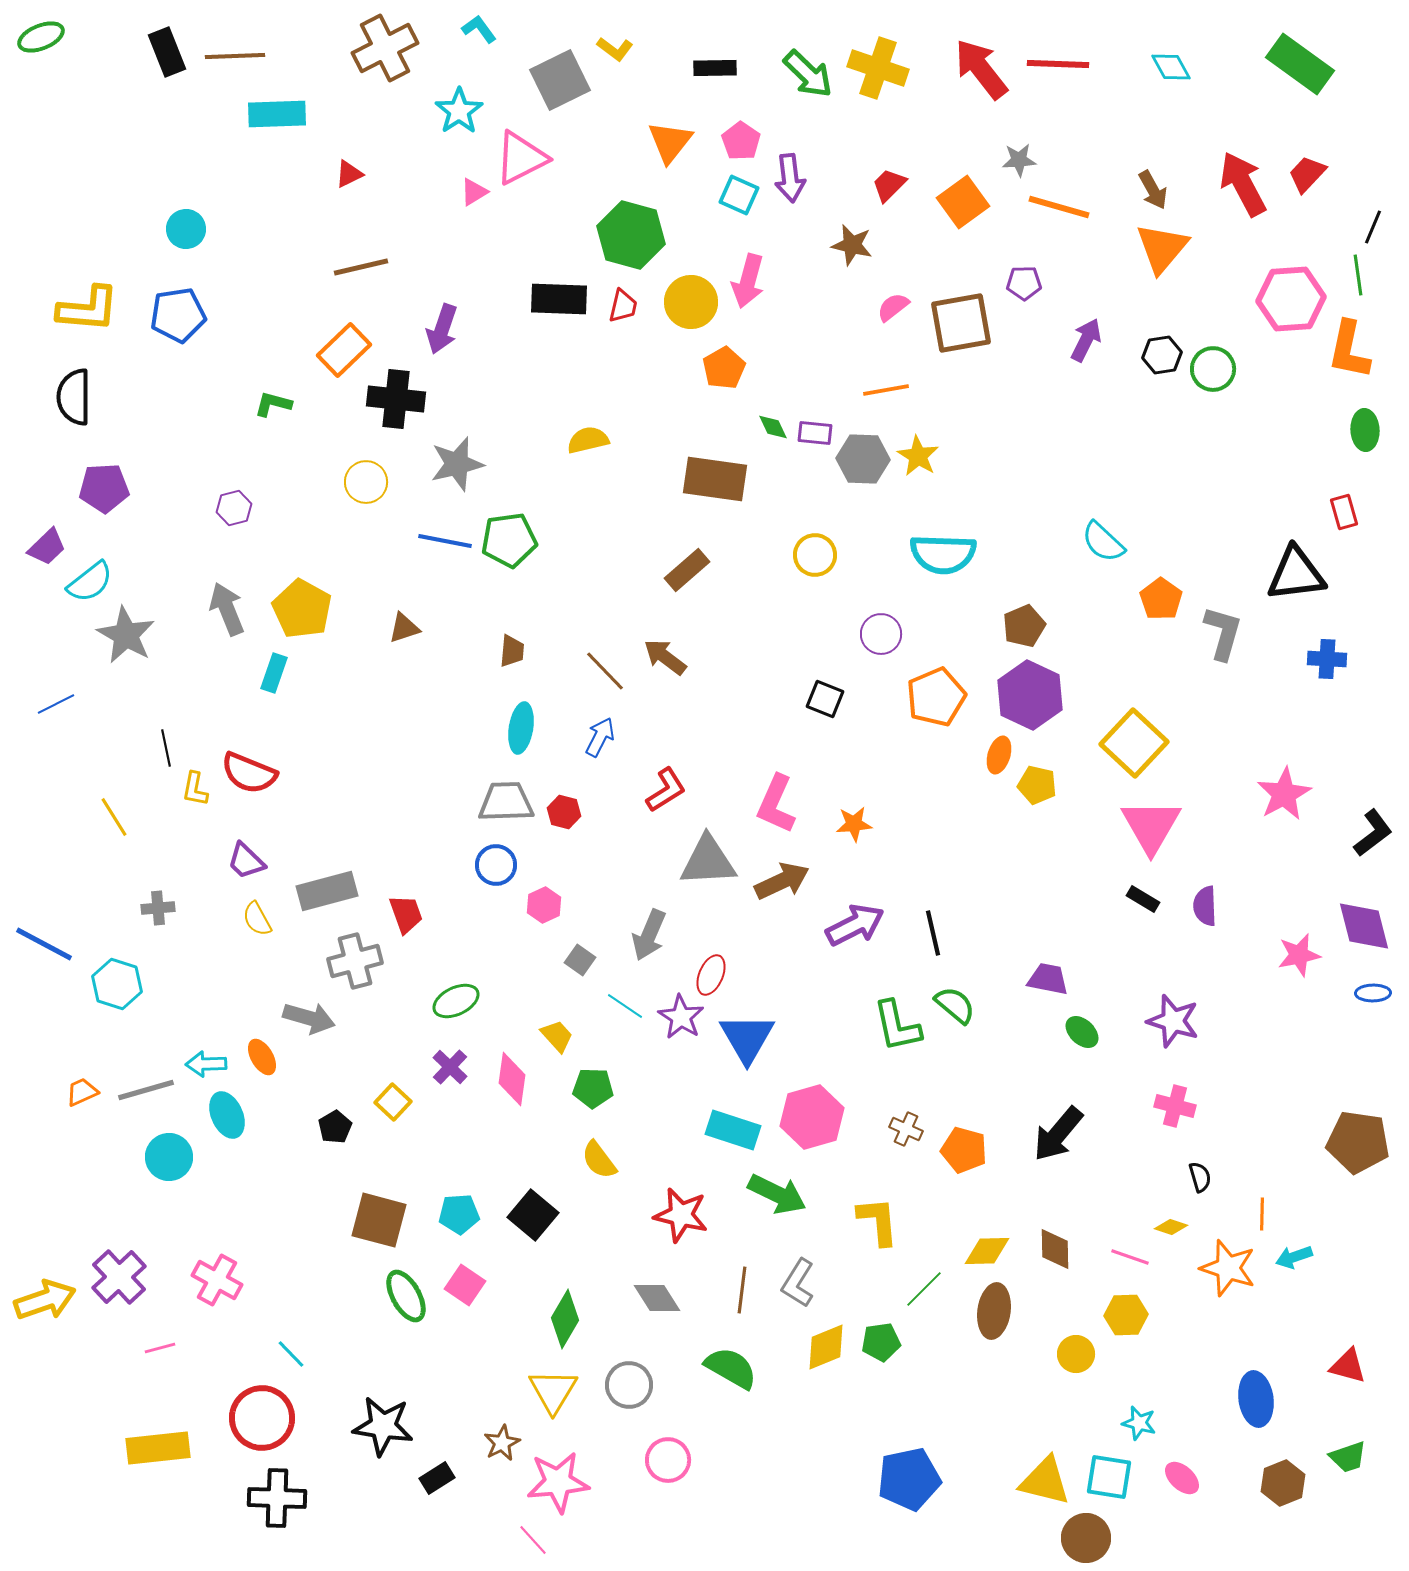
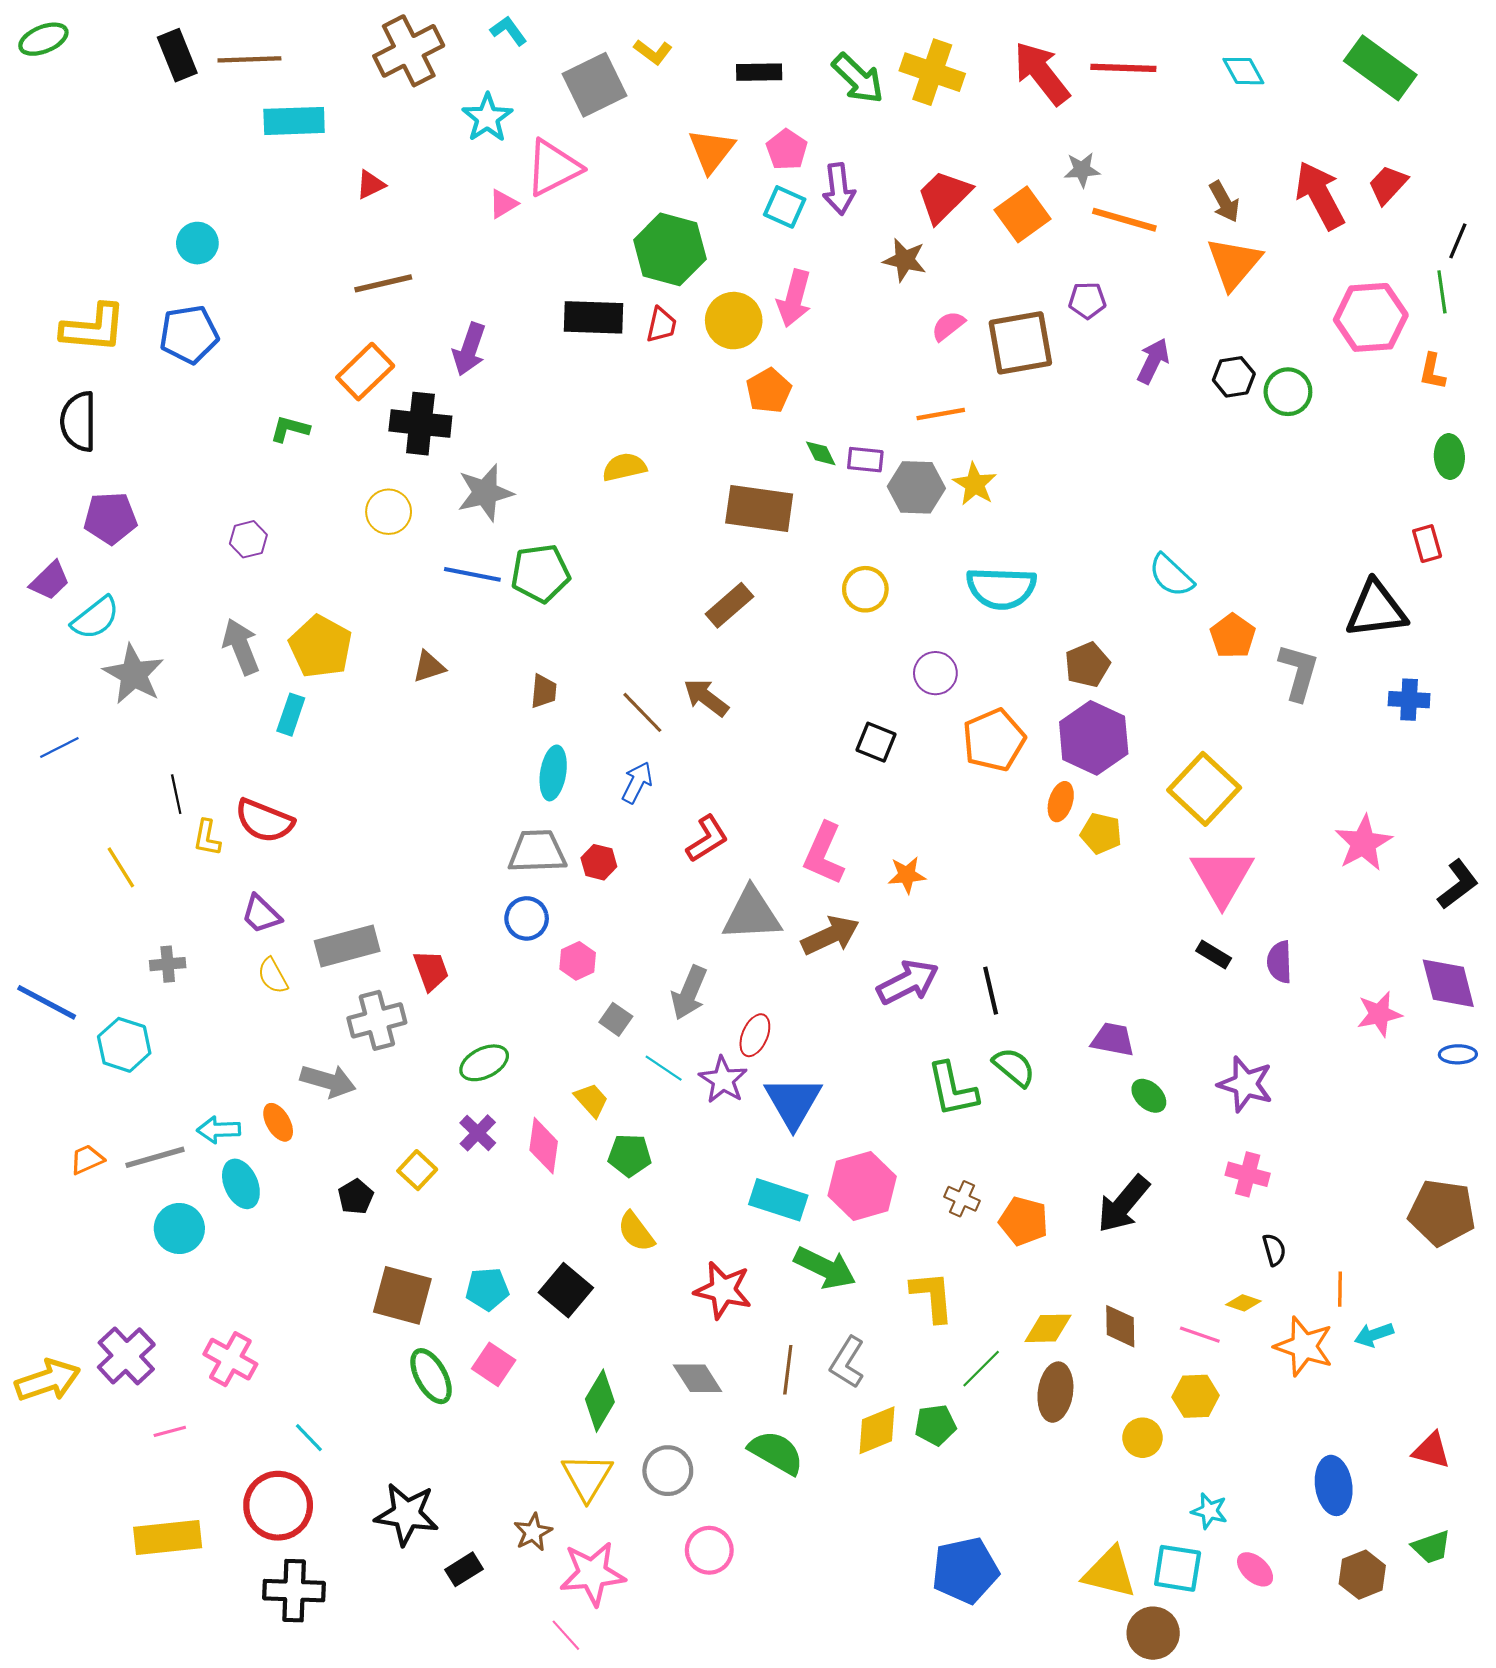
red trapezoid: (889, 185) -> (944, 196), size x1.5
orange L-shape: (1349, 350) -> (1432, 372), size x0.6

